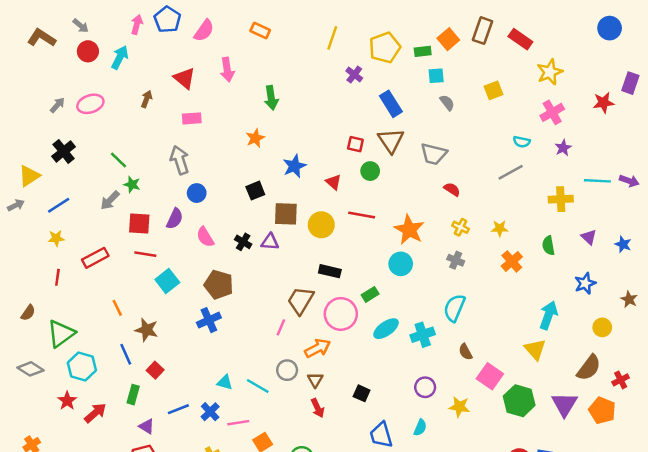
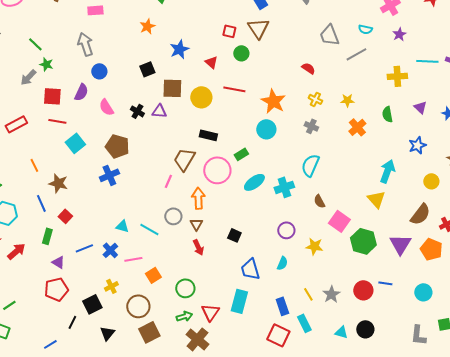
gray trapezoid: (434, 154) -> (329, 35), moved, turned 55
orange arrow: (318, 348) -> (198, 198), turned -65

